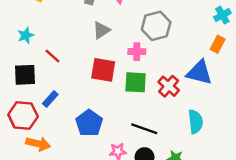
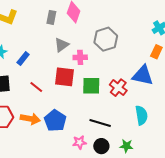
pink cross: (137, 52) -> (80, 57), moved
red line: (52, 56) -> (36, 87), moved
blue rectangle: (50, 99) -> (23, 59), moved
orange arrow: (38, 144) -> (30, 119), moved

